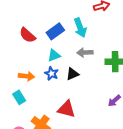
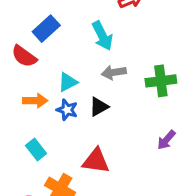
blue rectangle: (55, 31) -> (46, 29), moved
orange arrow: (27, 76) -> (35, 101), moved
cyan rectangle: (19, 97) -> (36, 149), moved

